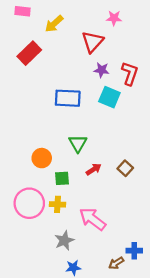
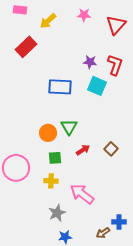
pink star: (114, 18) -> (84, 15), moved
red triangle: (93, 42) -> (116, 25), moved
orange circle: (42, 158) -> (48, 133), moved
pink circle: (29, 203) -> (16, 168), moved

